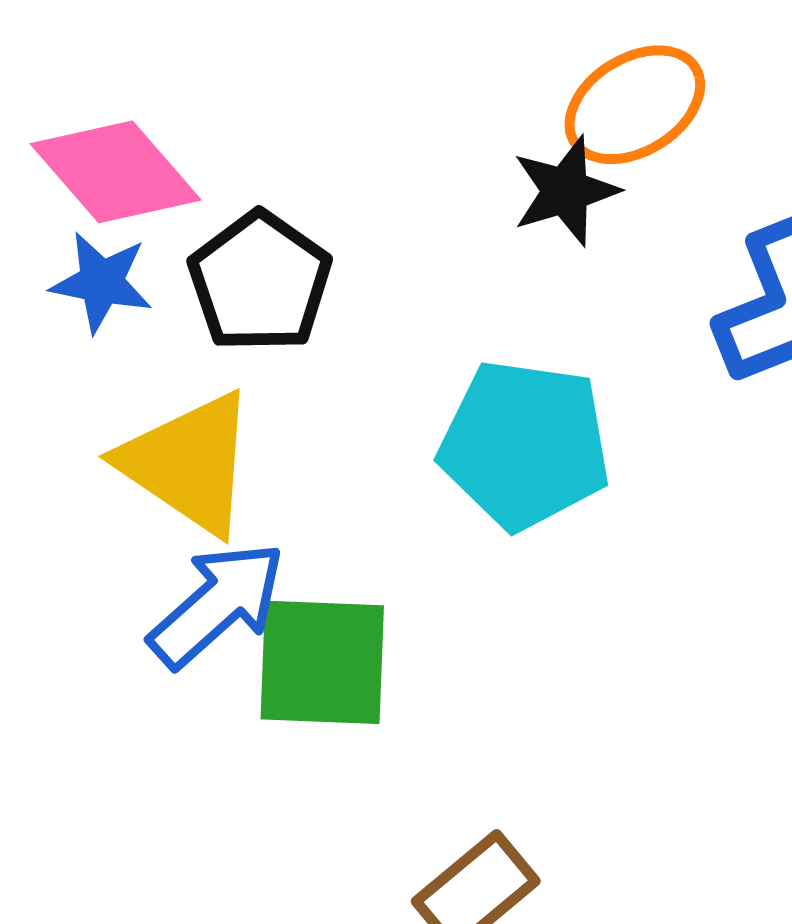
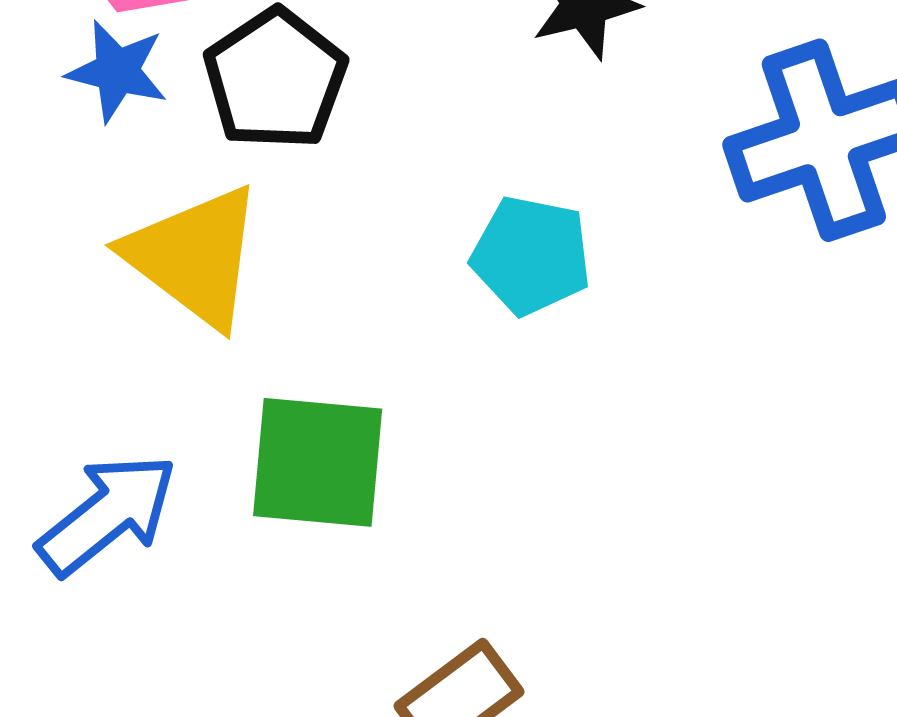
cyan pentagon: (525, 445) -> (531, 255), size x0.7
blue arrow: (217, 605) -> (107, 514), moved

